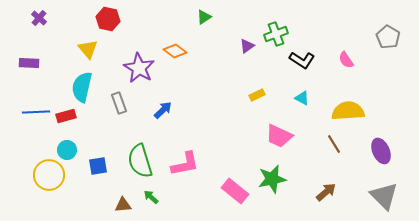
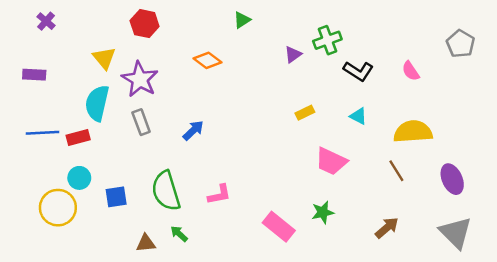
red hexagon: (108, 19) -> (145, 24), moved
purple star: (139, 68) -> (140, 79), moved
pink L-shape: (185, 164) -> (219, 195), size x0.7
green star: (272, 179) -> (323, 212), size x0.7

